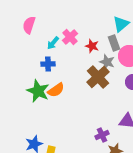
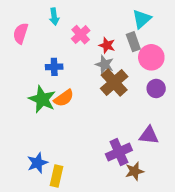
pink semicircle: (29, 25) -> (21, 33), moved
cyan arrow: (53, 43) -> (54, 17), moved, turned -48
gray star: (107, 62) -> (105, 65), moved
purple cross: (102, 135) -> (119, 152), size x1.5

